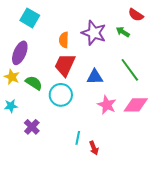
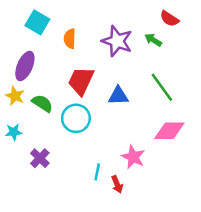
orange semicircle: (64, 40) -> (70, 39), moved
pink star: (107, 105) -> (133, 157), moved

